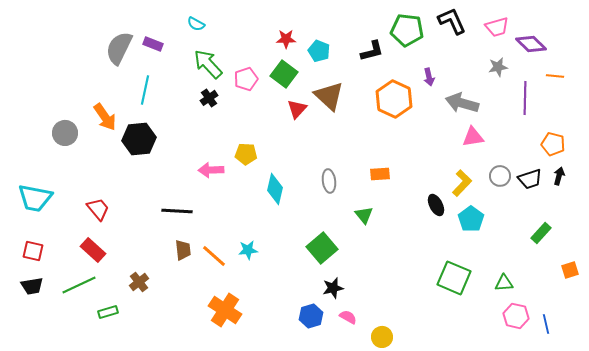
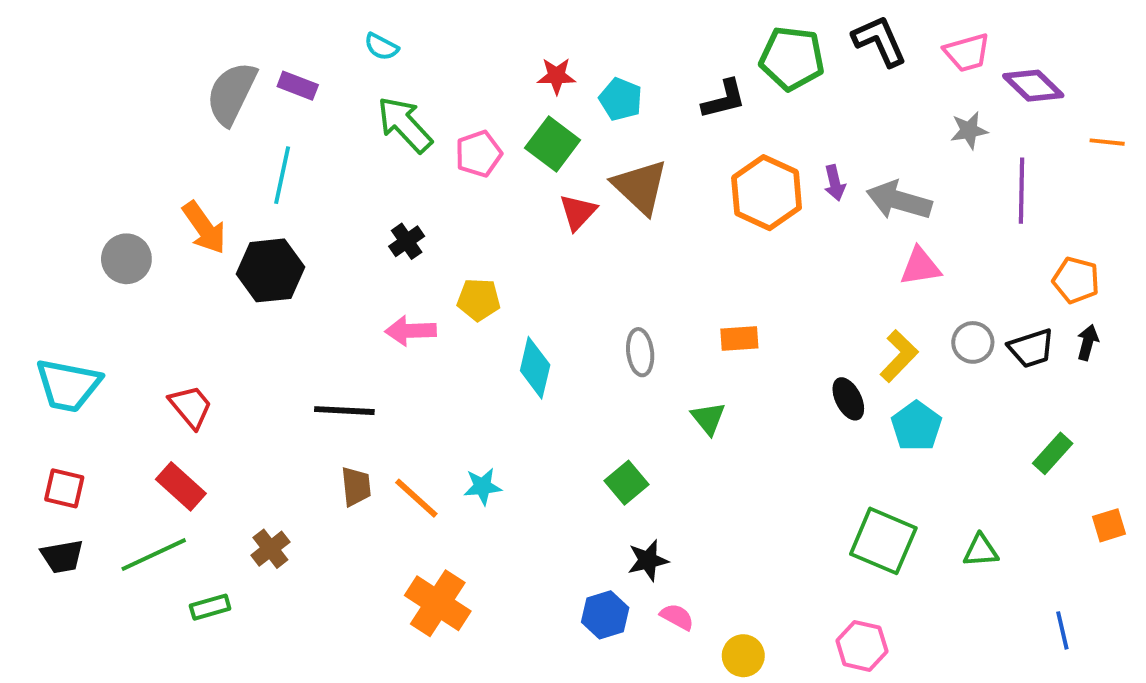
orange line: (555, 76) -> (1107, 142), moved
purple arrow: (429, 77) -> (835, 183), moved
black cross: (209, 98) -> (407, 241), moved
green square: (322, 248) -> (627, 483), size x0.7
pink hexagon: (516, 316) -> (862, 646), moved

